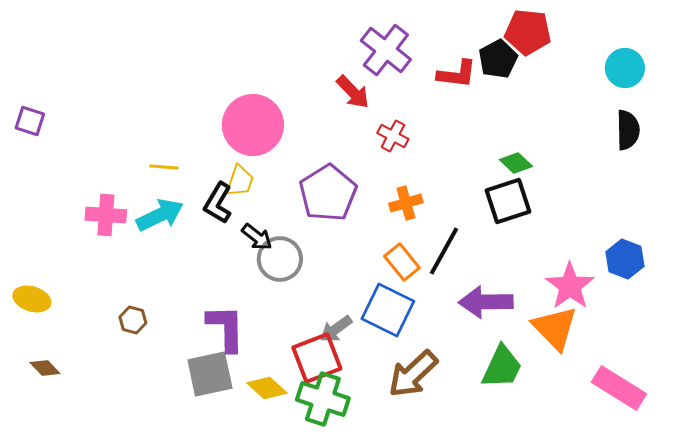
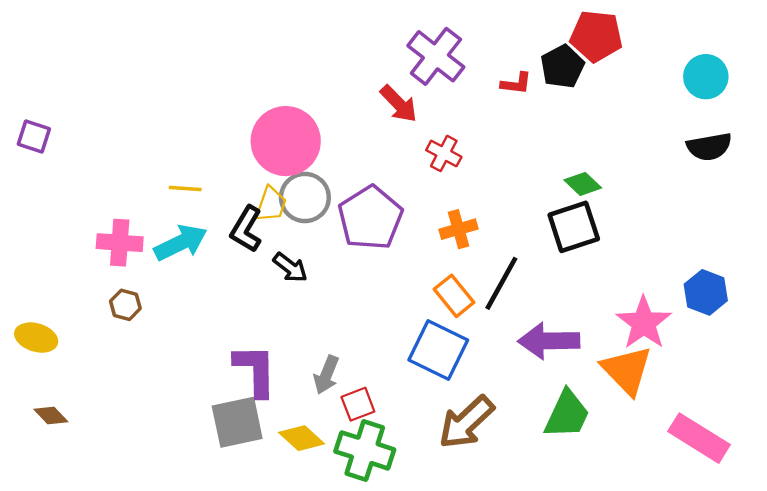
red L-shape: (457, 74) -> (516, 83), size x0.7
black semicircle: (628, 130) -> (709, 147), turned 81
gray circle: (280, 259) -> (305, 198), moved
brown hexagon: (133, 320) -> (125, 305), moved
gray arrow: (336, 329) -> (326, 375), moved, turned -32
red square: (317, 358) -> (358, 404), size x0.6

